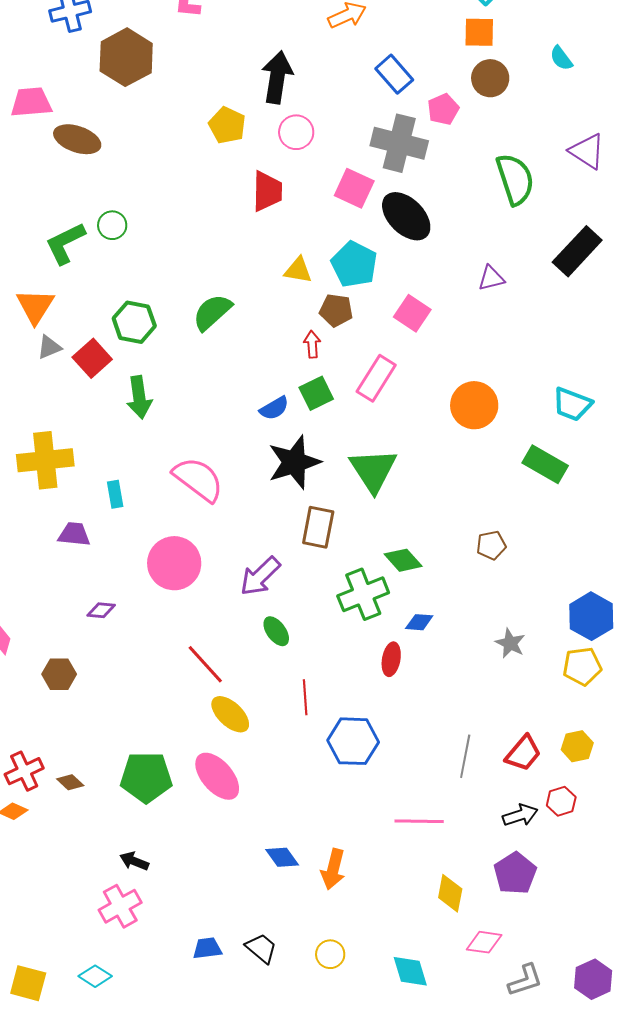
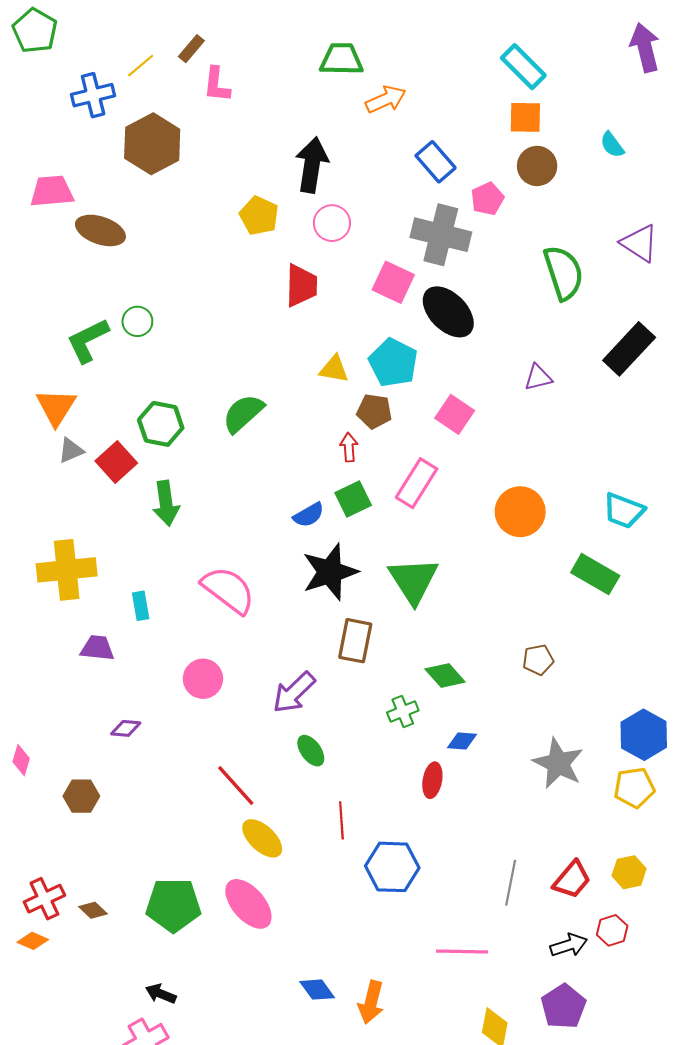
pink circle: (174, 563) -> (203, 679), size x0.7
green cross: (363, 594) -> (403, 711), size x0.6
gray star: (510, 643) -> (558, 763), size x1.6

